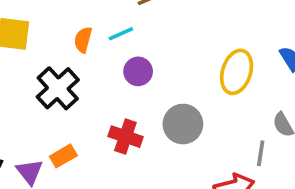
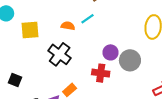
orange semicircle: (83, 40) -> (68, 26), turned 96
purple circle: (138, 71) -> (110, 52), moved

